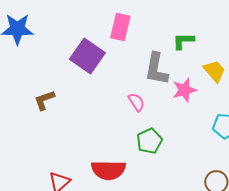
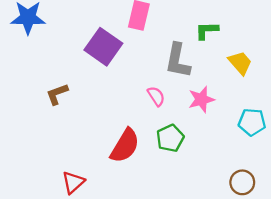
pink star: (184, 90) -> (201, 99), moved
red semicircle: (108, 170) -> (125, 146), moved, turned -60

